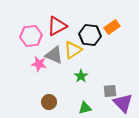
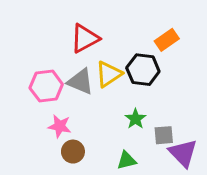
black hexagon: (90, 35) -> (143, 70), moved
pink hexagon: (31, 36) -> (46, 86), moved
pink star: (39, 64) -> (60, 126), moved
green star: (81, 76) -> (135, 119), moved

